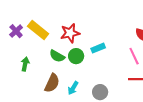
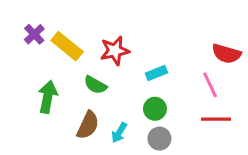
purple cross: (16, 31) -> (34, 34), moved
green circle: (76, 56) -> (155, 109), moved
green arrow: (25, 64) -> (48, 97), size x1.5

